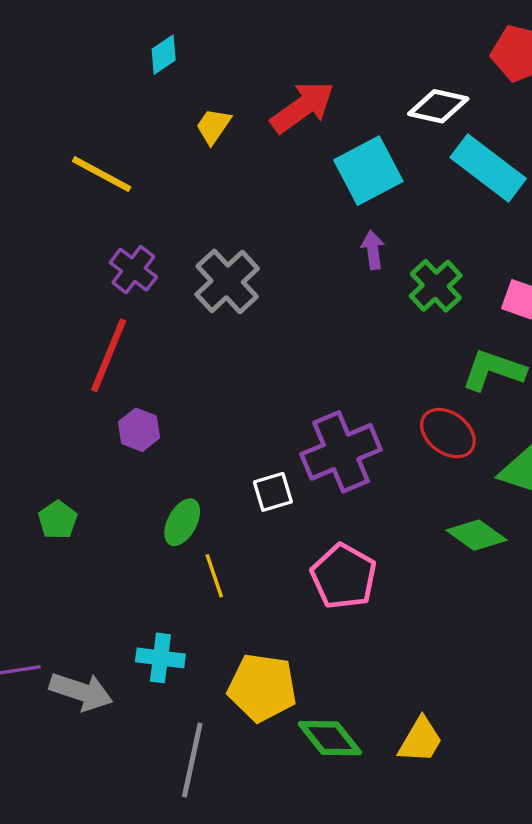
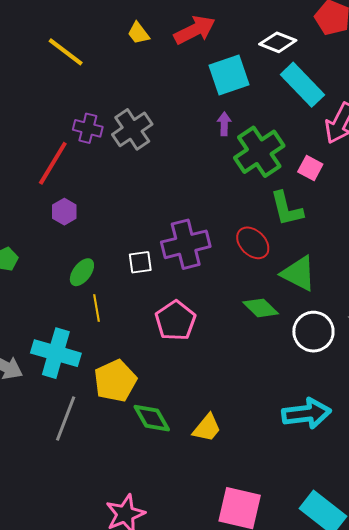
yellow trapezoid: (213, 126) -> (138, 33), turned -80
purple cross: (133, 270) -> (88, 128), moved, turned -32
green cross: (436, 286) -> (259, 152), size x1.5
green L-shape: (494, 370) -> (287, 209), turned -132
cyan cross: (160, 658) -> (56, 353), size x1.6
yellow pentagon: (262, 688) -> (115, 381), turned 30

